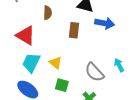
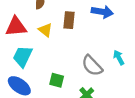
red triangle: (26, 35) -> (16, 27), turned -35
yellow triangle: (56, 63) -> (45, 30), moved

